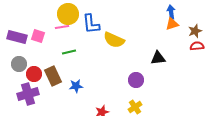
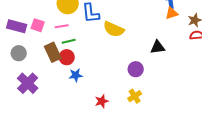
pink line: (62, 27) -> (62, 26), moved
red circle: (34, 74) -> (67, 57), moved
brown rectangle: (53, 76) -> (53, 52), moved
purple cross: (28, 94) -> (28, 83), turned -30

